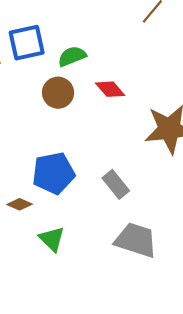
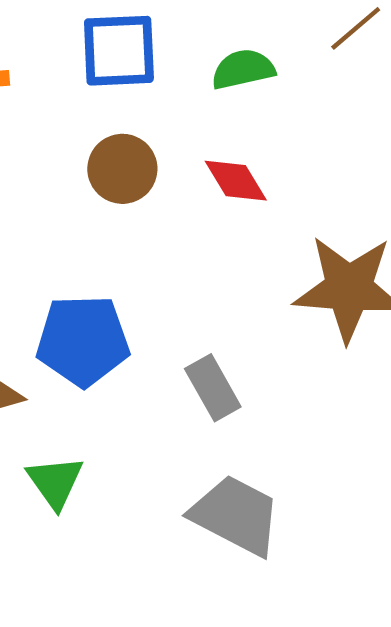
blue square: (27, 43) -> (119, 51), moved
green semicircle: (72, 56) -> (243, 69), moved

